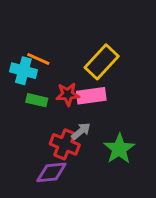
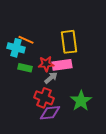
yellow rectangle: (102, 62) -> (69, 42), turned -50
gray arrow: (81, 131) -> (51, 78), moved
purple diamond: (51, 172) -> (50, 113), moved

